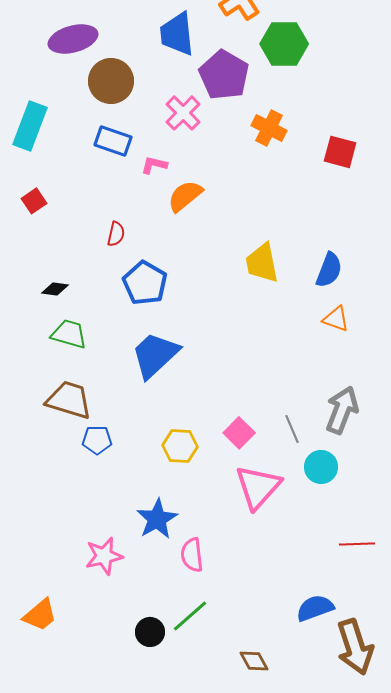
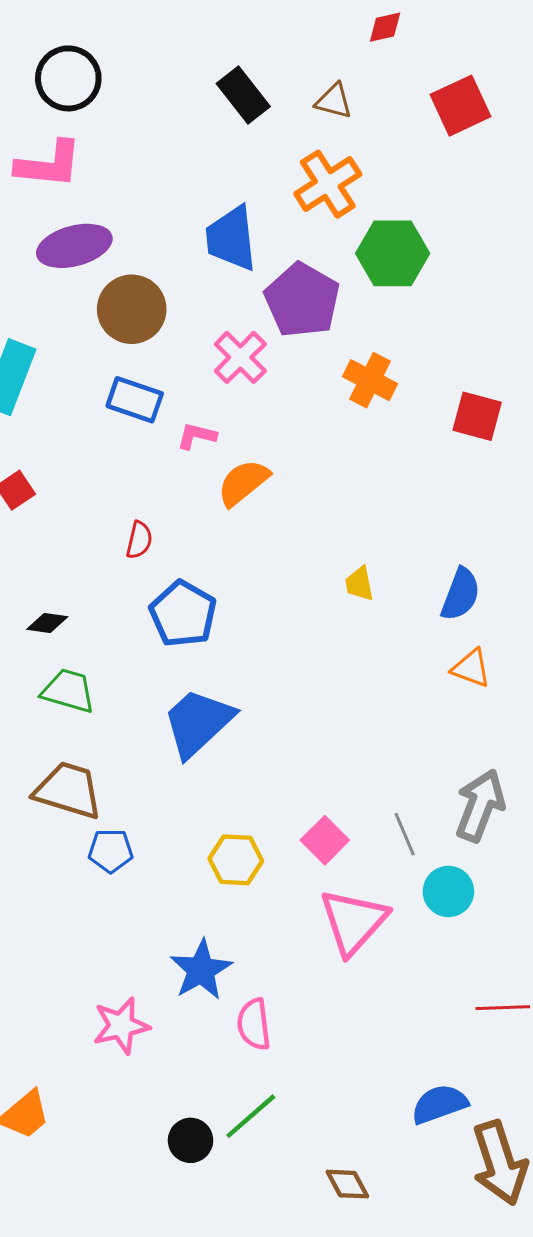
yellow trapezoid: (262, 263) -> (359, 584), size x0.6

